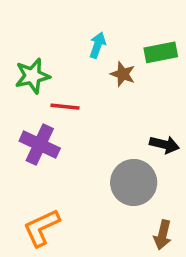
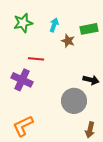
green star: (32, 76) -> (23, 23), moved

